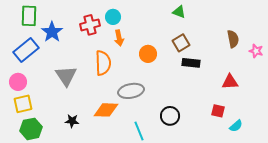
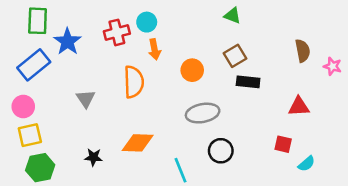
gray triangle: (66, 76) -> (86, 99), size x0.7
gray ellipse: (131, 91) -> (203, 113), moved

